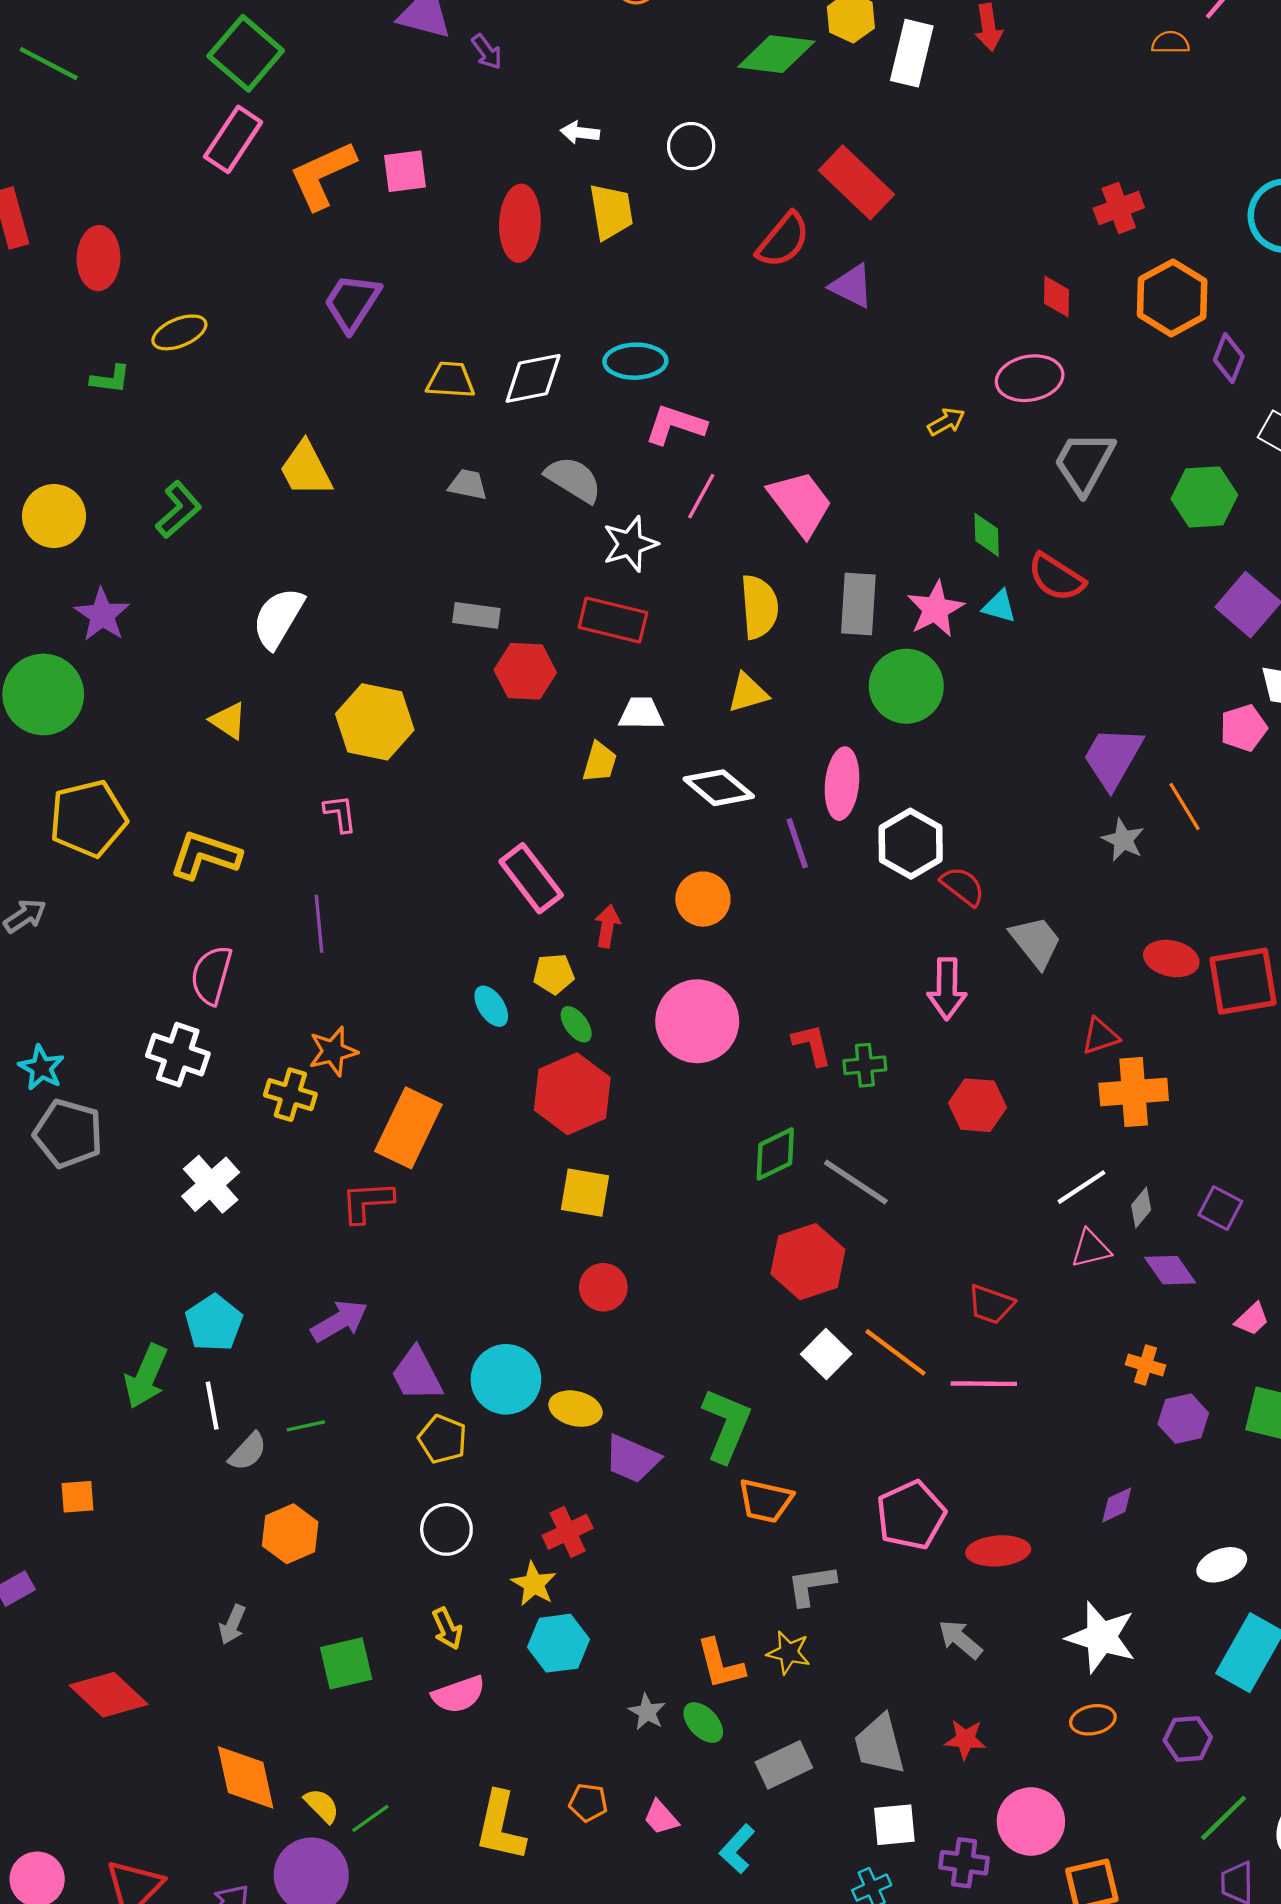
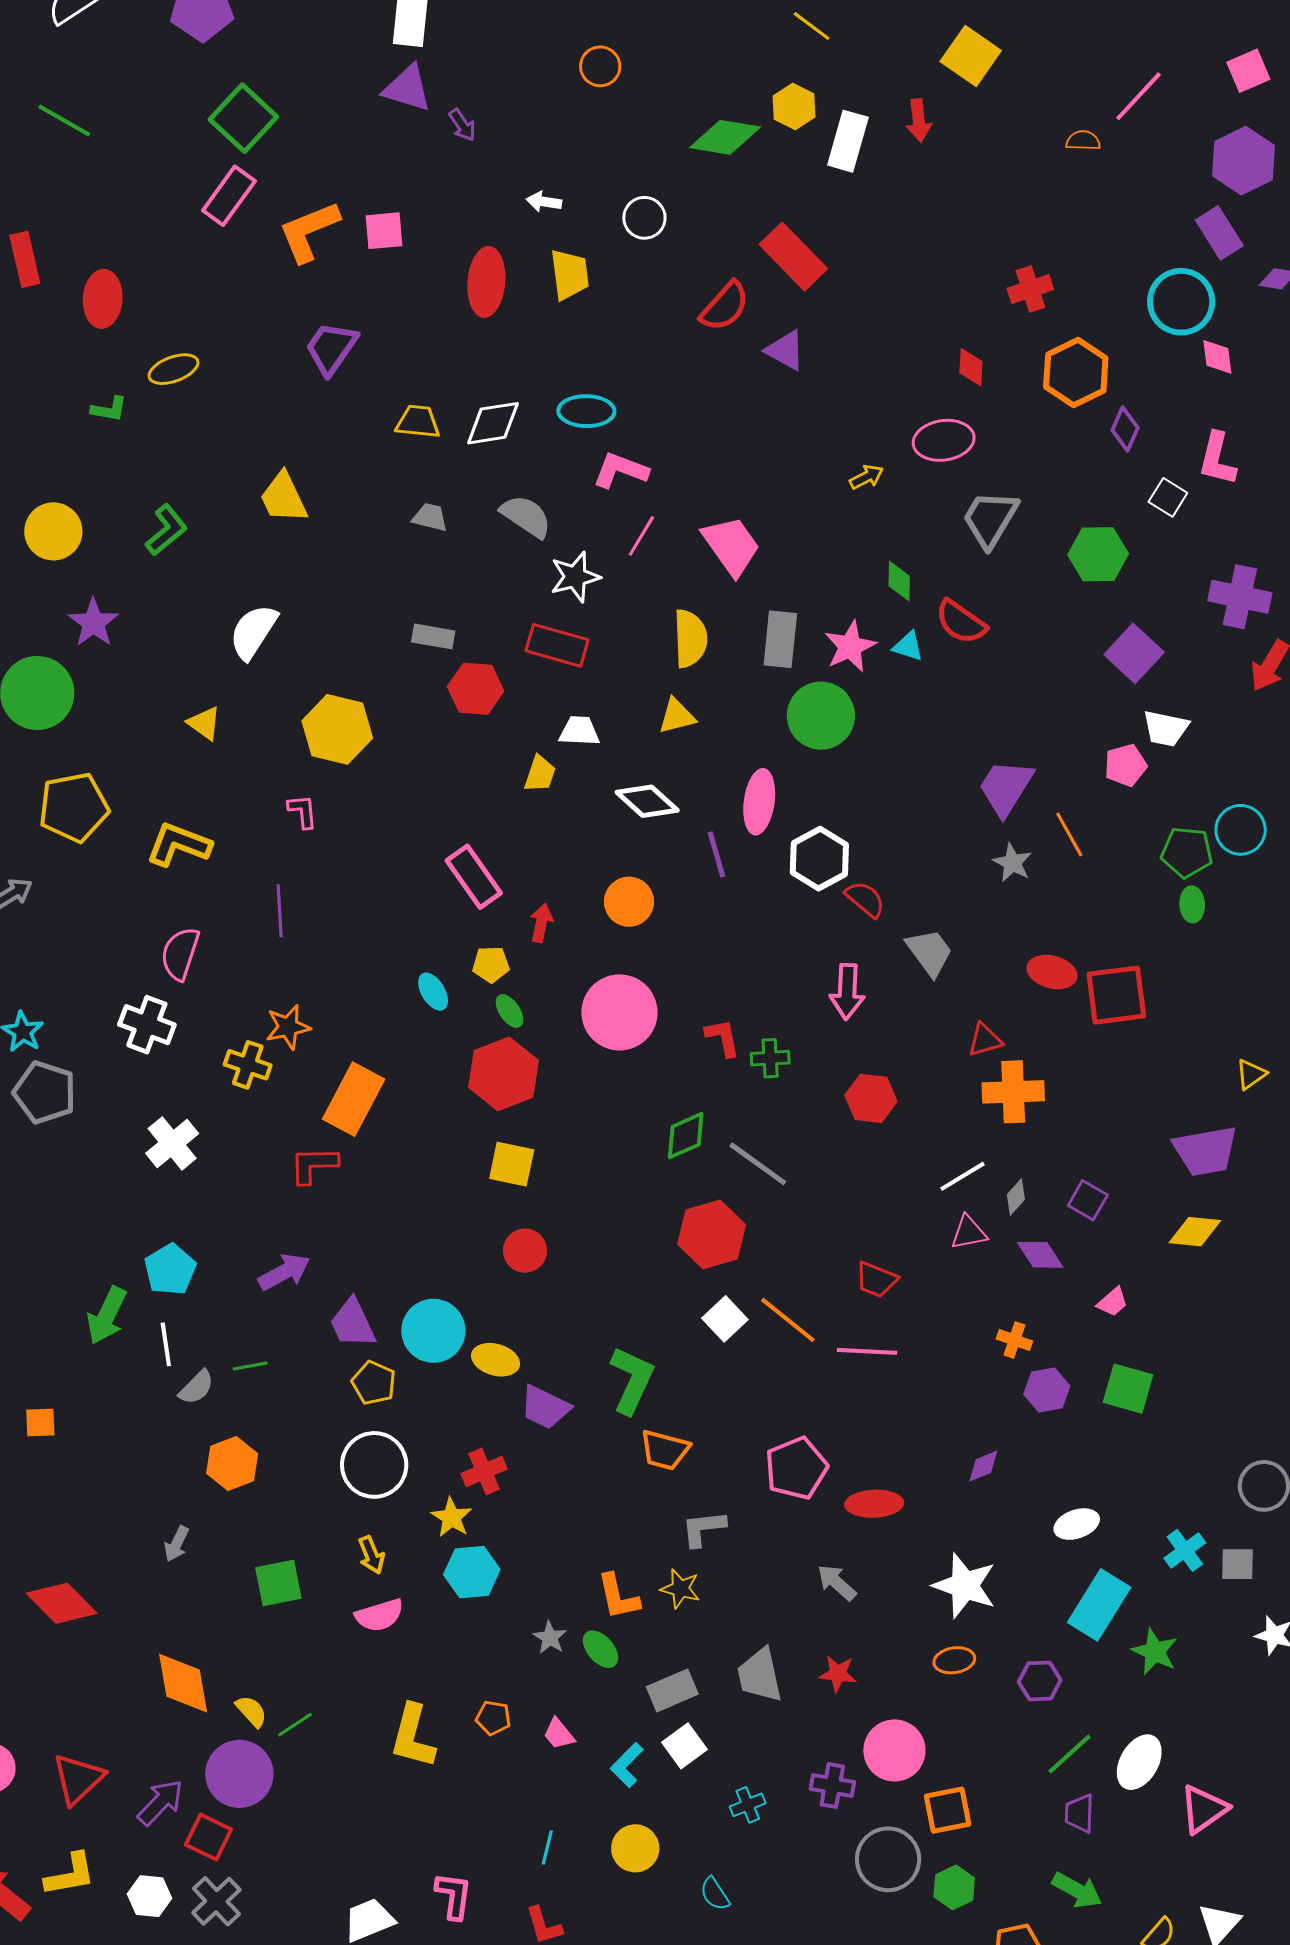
white circle: (446, 1529) -> (374, 1465), size x1.4
white square: (894, 1825) -> (684, 1746), moved, turned -33

